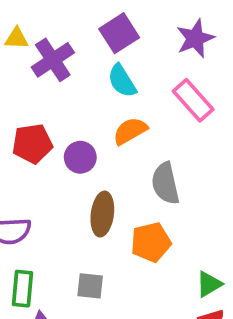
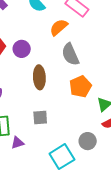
orange semicircle: (130, 131) -> (59, 27), moved
orange pentagon: (151, 242) -> (80, 87), moved

